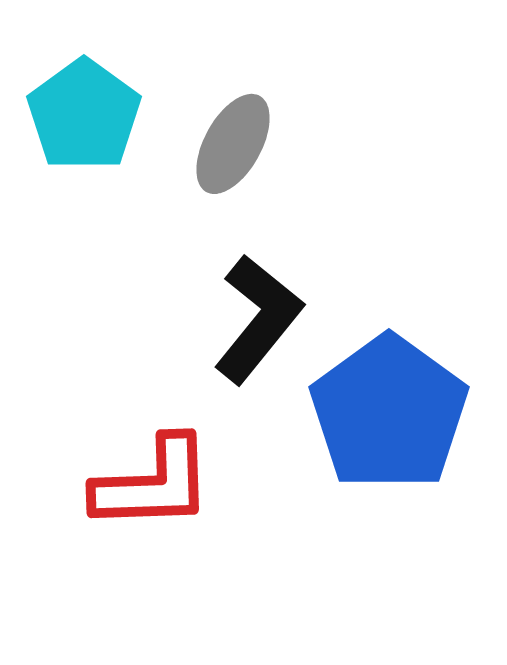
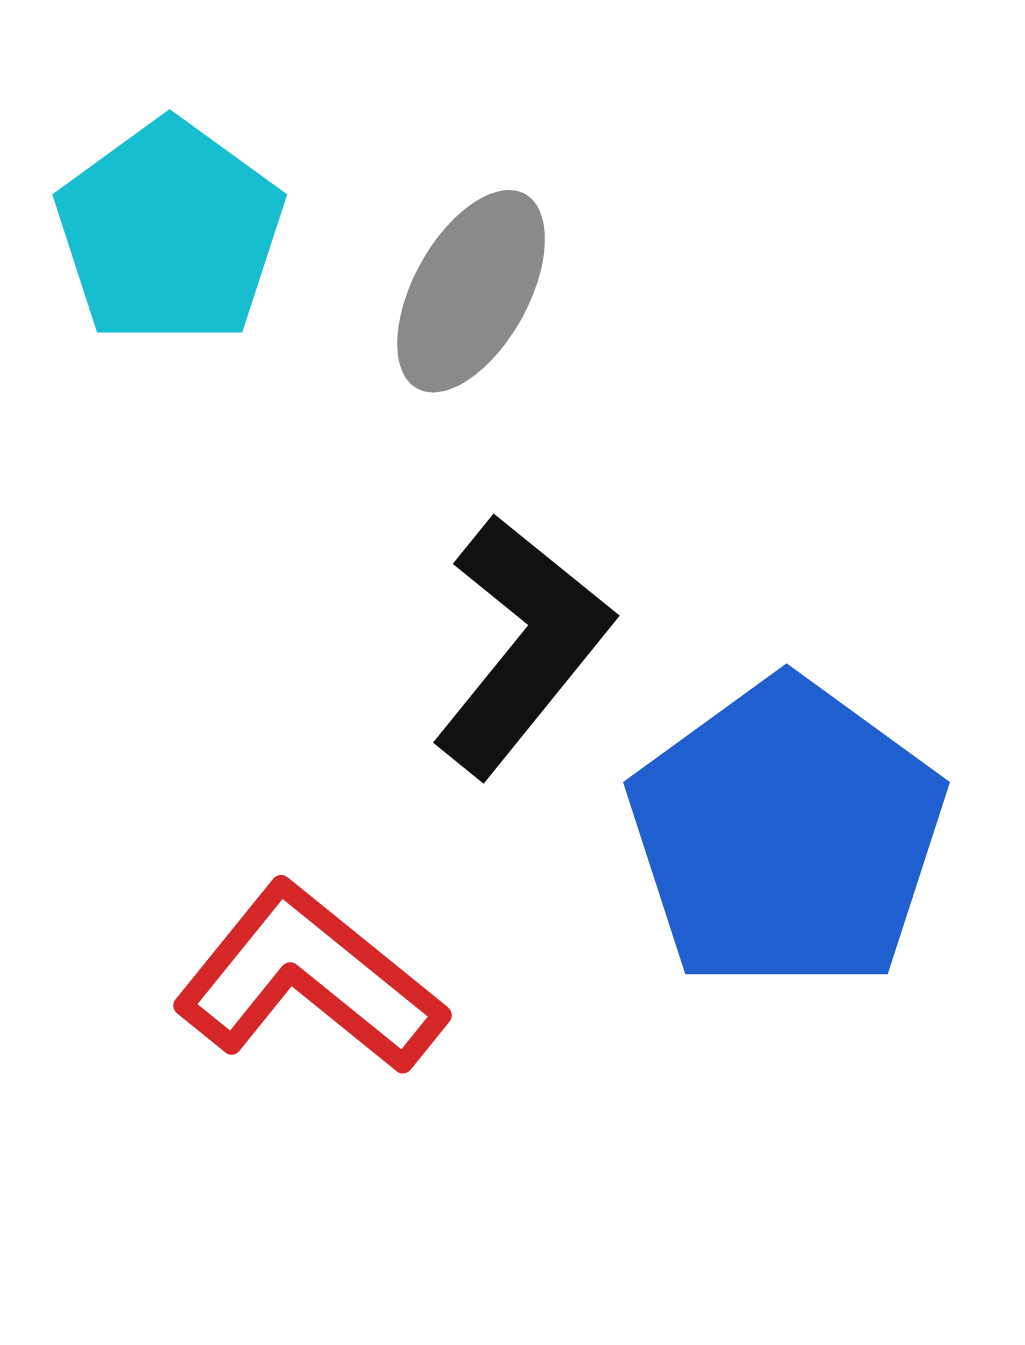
red L-shape: (153, 484) -> (309, 979), turned -139

